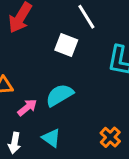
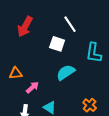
cyan semicircle: (60, 95) -> (66, 72), moved

